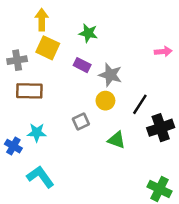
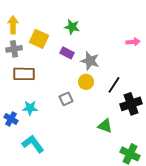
yellow arrow: (42, 20) -> (13, 25), moved
green triangle: (117, 140) -> (105, 126), moved

